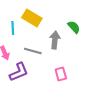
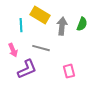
green semicircle: (74, 27) -> (82, 24), turned 64
gray arrow: (55, 40) -> (62, 26), moved

